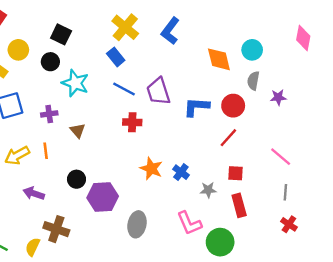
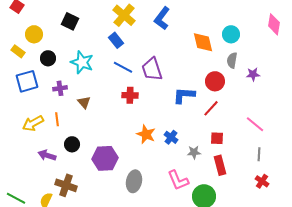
black circle: (50, 62) -> (48, 58), moved
blue L-shape: (196, 107) -> (184, 95), moved
black circle: (76, 179) -> (72, 144), moved

